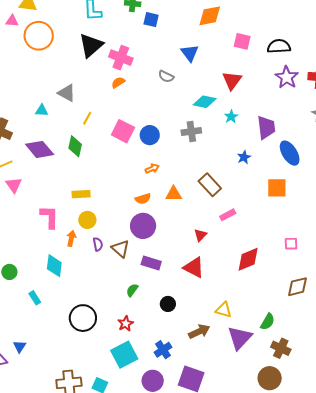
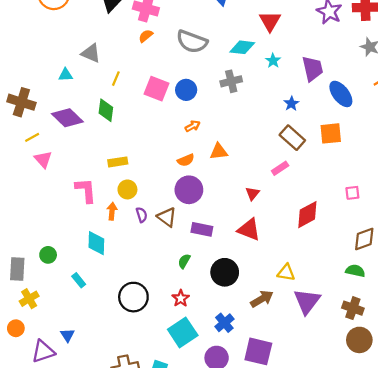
gray semicircle: (166, 76) -> (192, 42), moved, size x1.8
brown rectangle: (210, 185) -> (292, 138), moved
black circle: (168, 304) -> (225, 272), size x1.6
green semicircle: (268, 322) -> (355, 271), moved, turned -102
brown circle: (270, 378) -> (359, 340), moved

